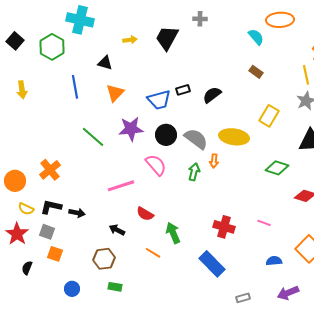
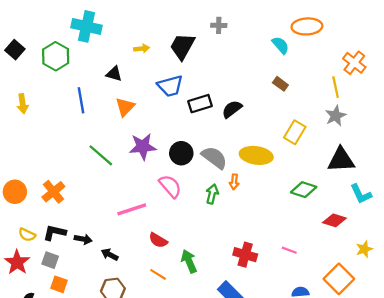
black rectangle: (183, 90) -> (200, 104), size x1.5
blue trapezoid: (159, 100) -> (170, 86), moved
orange circle: (15, 181) -> (15, 192), moved
black arrow: (117, 230) -> (110, 255), moved
orange line: (153, 253) -> (158, 274), moved

